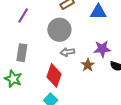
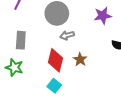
purple star: (102, 49) -> (103, 16), moved
brown star: (88, 65) -> (80, 59), moved

